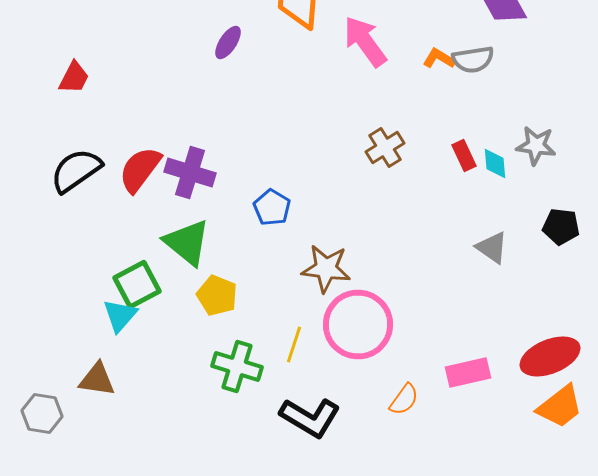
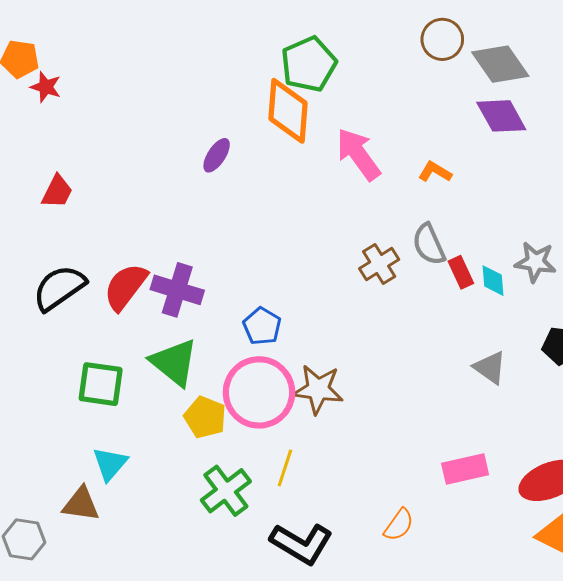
gray semicircle: (473, 60) -> (429, 244), moved, turned 75
green square: (137, 284) -> (101, 384), moved, turned 36
cyan triangle: (120, 316) -> (110, 464), moved
pink circle: (358, 324) -> (259, 392), moved
green cross: (237, 366) -> (226, 491), turned 36
pink rectangle: (468, 372) -> (465, 469), moved

